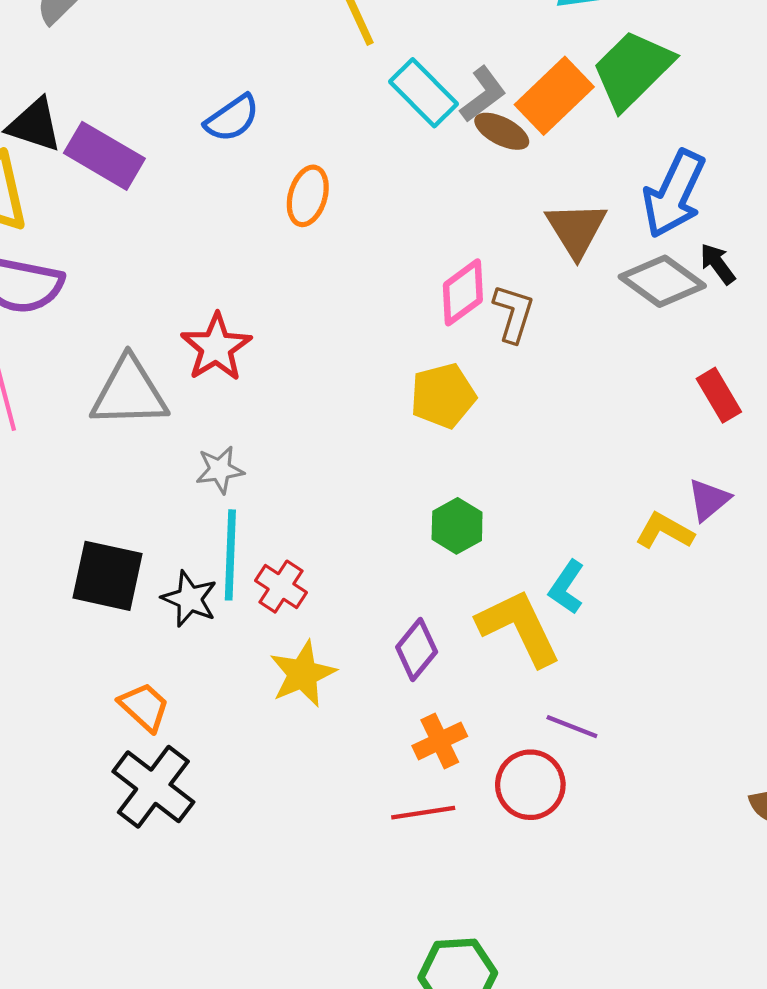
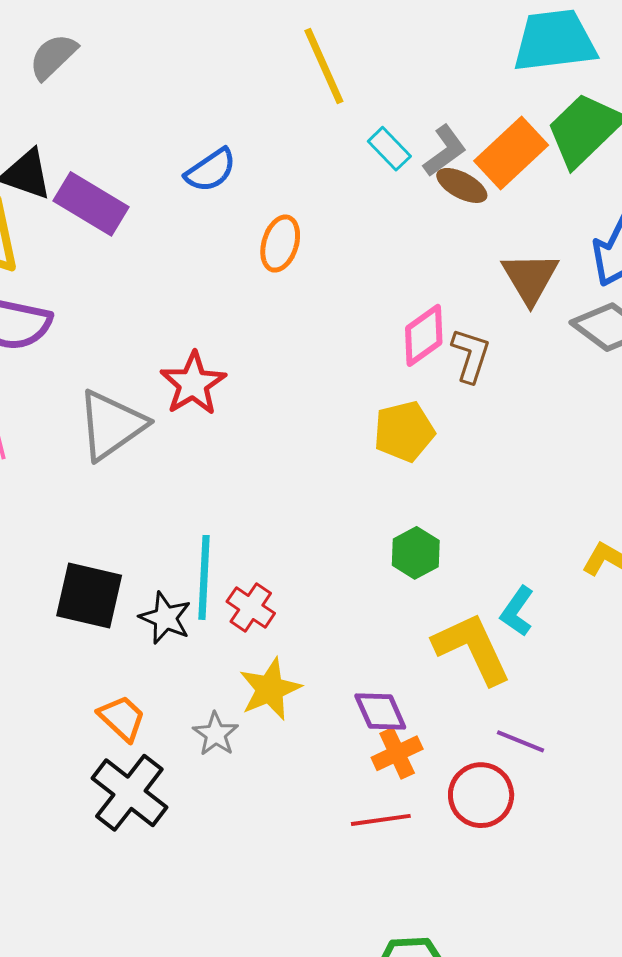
cyan rectangle: (424, 93) -> (389, 149), size x0.7
gray triangle: (129, 393) -> (111, 425), turned -34
gray star: (220, 470) -> (216, 734), moved, turned -30
purple diamond: (417, 650) -> (380, 712), moved, turned -64

